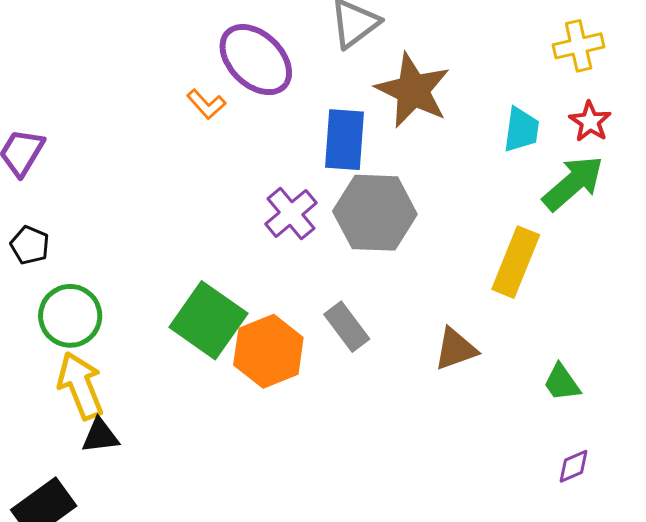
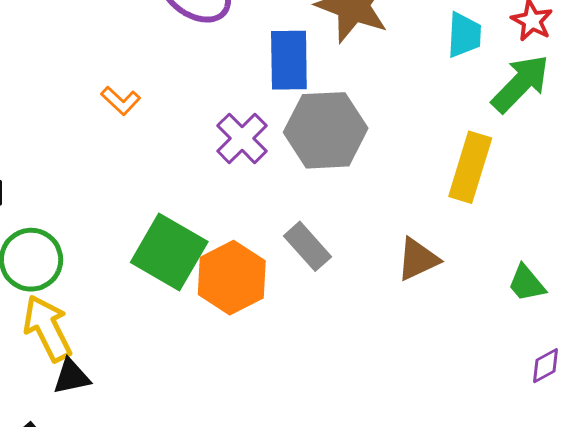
orange L-shape: (206, 104) -> (121, 101), moved

